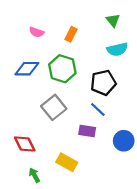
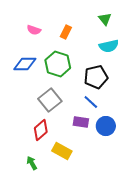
blue circle: (124, 141) -> (106, 126), moved
red diamond: (25, 144) -> (41, 130), moved, turned 75

